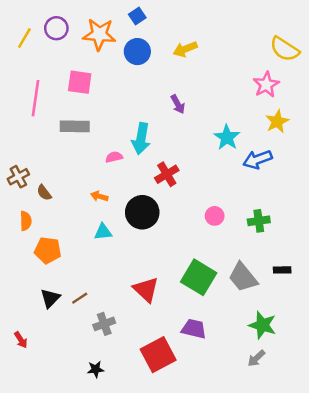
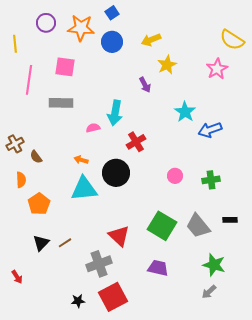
yellow line: (24, 38) -> (15, 44), moved, turned -36
yellow star: (277, 121) -> (167, 65), moved
cyan triangle: (103, 232) -> (84, 189), size x1.8
orange pentagon: (48, 250) -> (39, 204), turned 30
gray cross: (104, 324) -> (99, 264), moved, size x1.4
red square: (158, 355) -> (113, 297), moved

